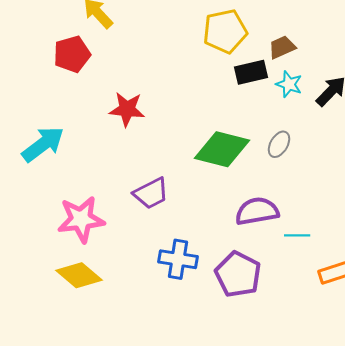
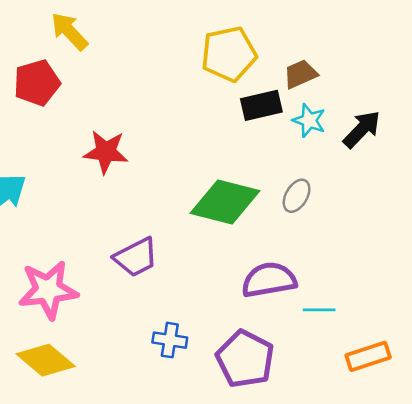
blue cross: (178, 259) -> (170, 340), size x0.7

